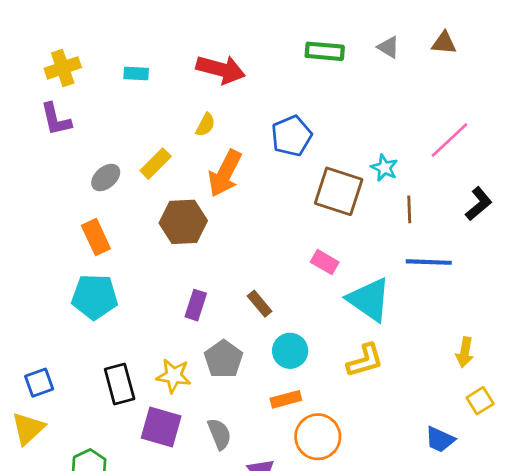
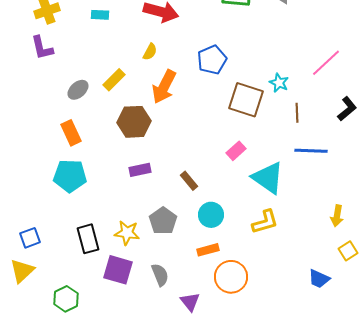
pink rectangle: (325, 262) -> (236, 151), turned -72
purple rectangle: (196, 305) -> (140, 170), moved, turned 60

